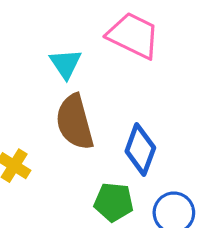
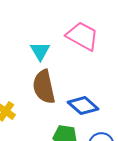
blue diamond: (140, 150) -> (83, 106), turned -72

